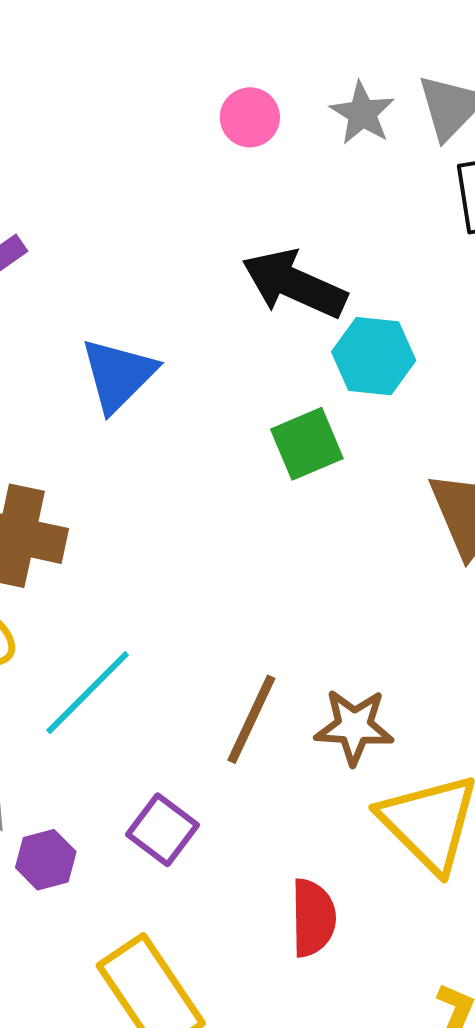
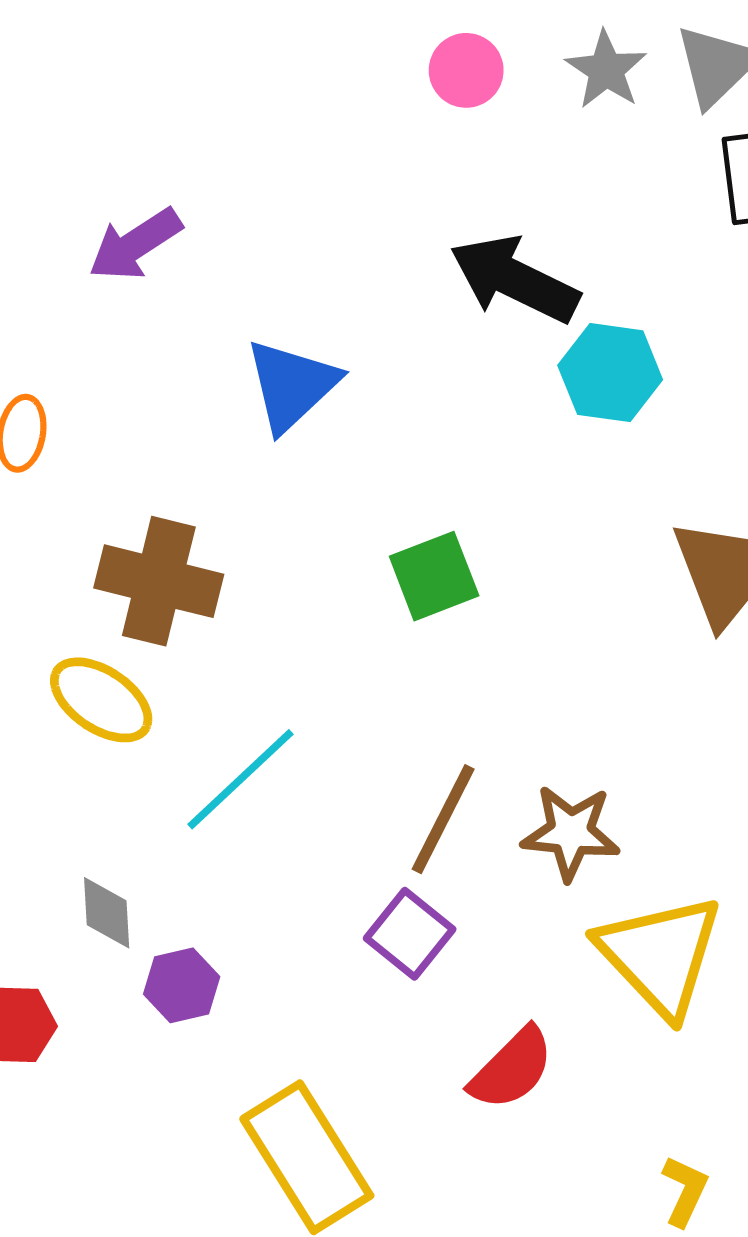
green square: (307, 444) -> (434, 576), moved
purple square: (162, 830) -> (410, 934), moved
red semicircle: (313, 918) -> (512, 1069), turned 44

